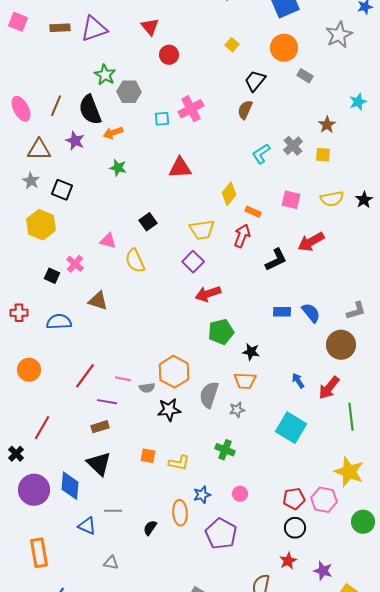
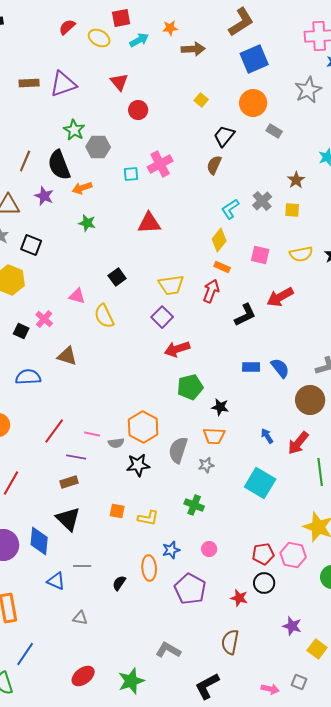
yellow diamond: (229, 194) -> (219, 240), moved
red star: (288, 561) -> (239, 598), moved, turned -30

